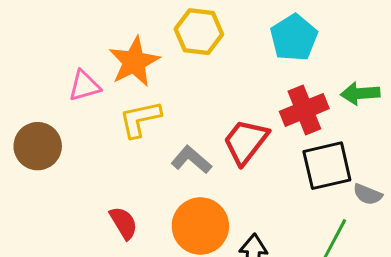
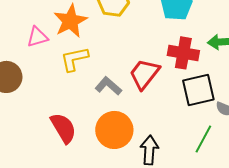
red cross: (304, 110) -> (183, 53), turned 32
red semicircle: (124, 223) -> (63, 128), size x1.4

